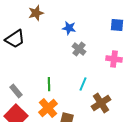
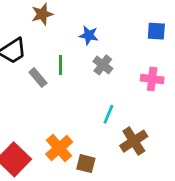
green line: (49, 84) -> (61, 65), moved
gray rectangle: (16, 91) -> (38, 78), moved

